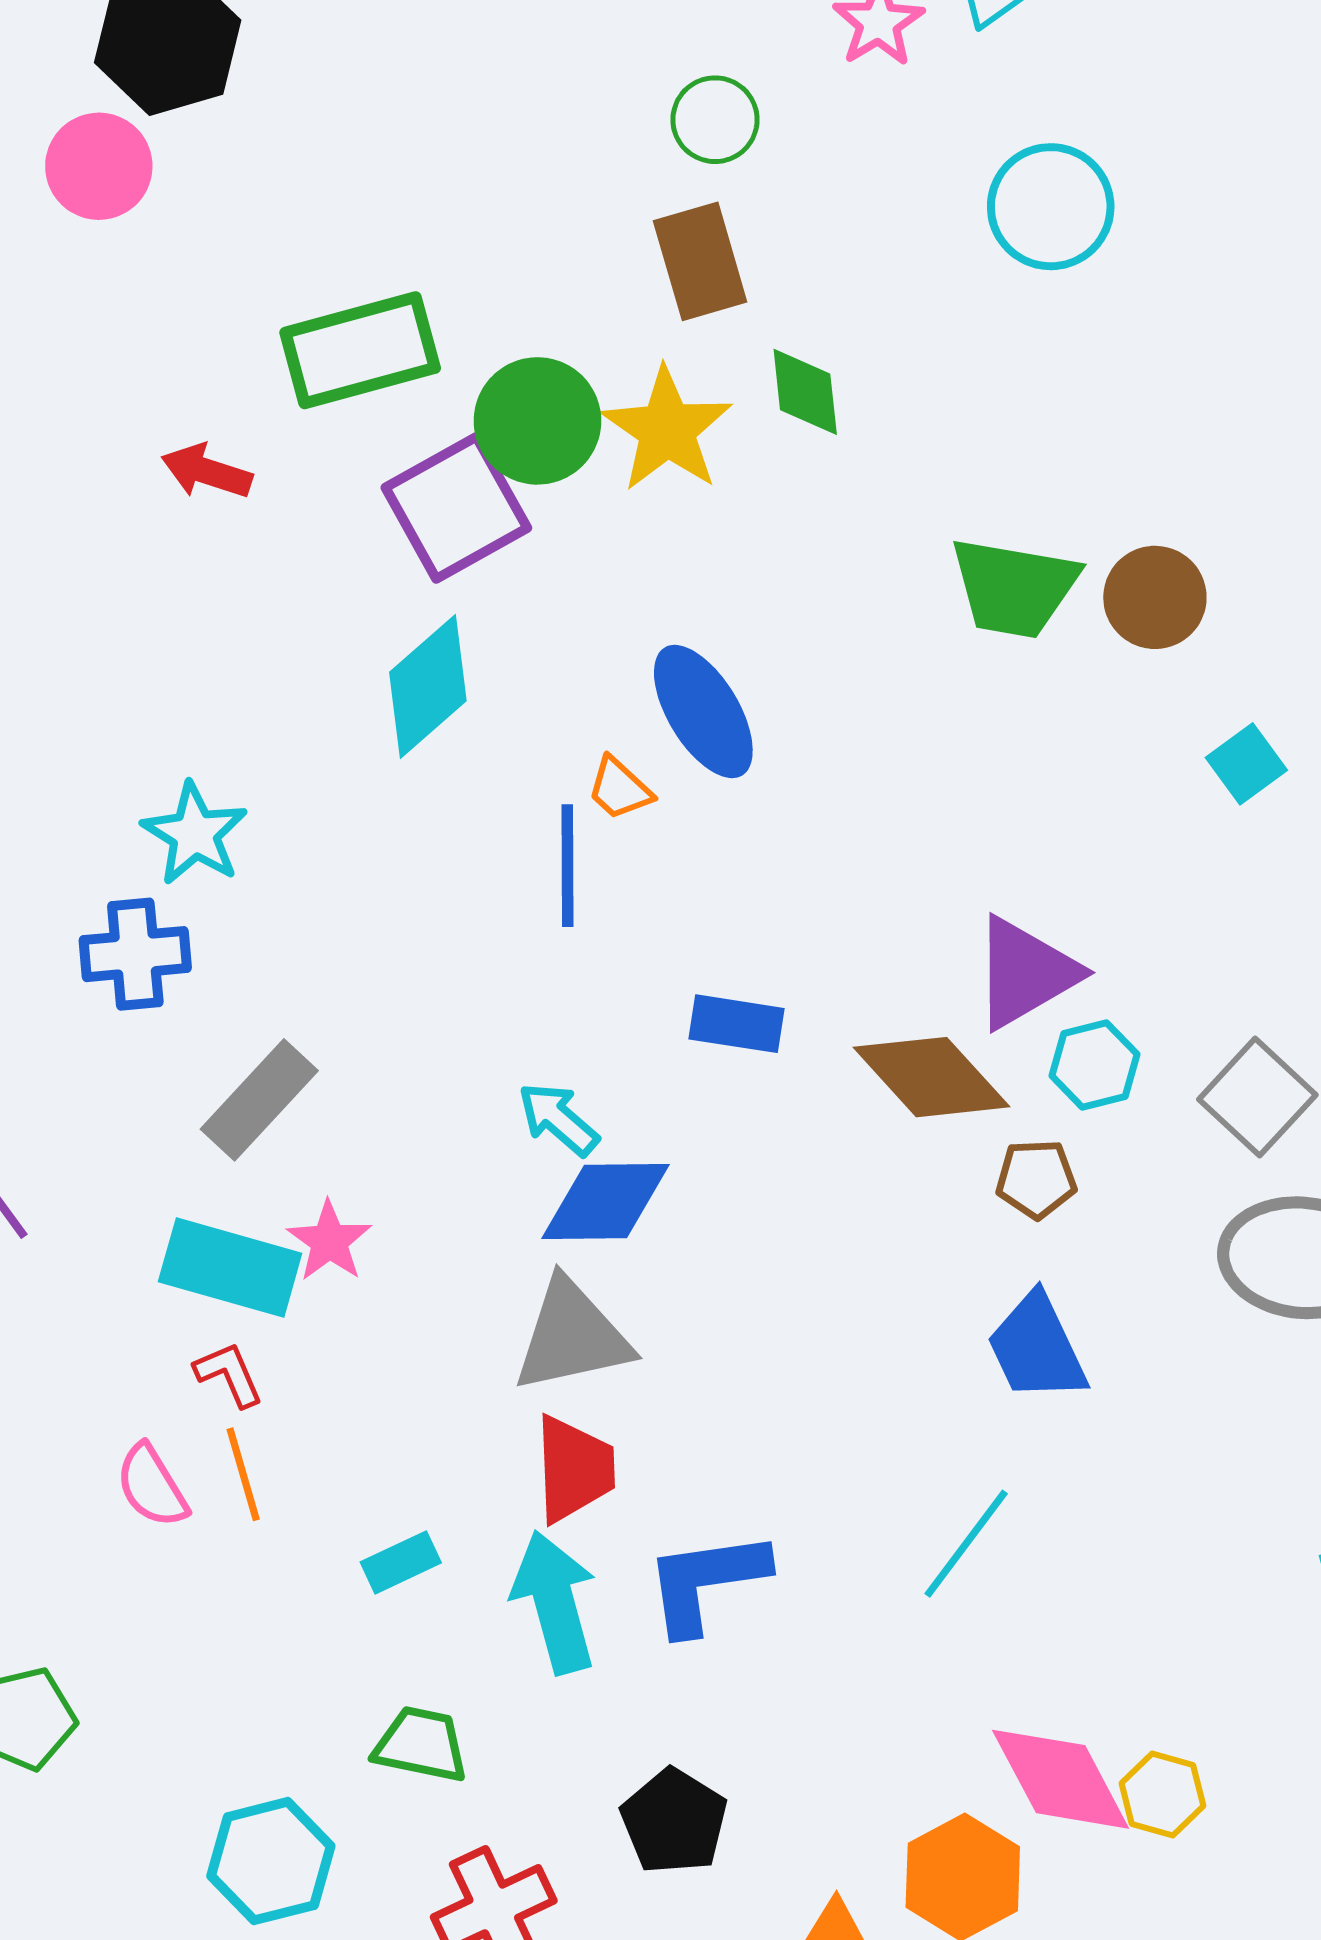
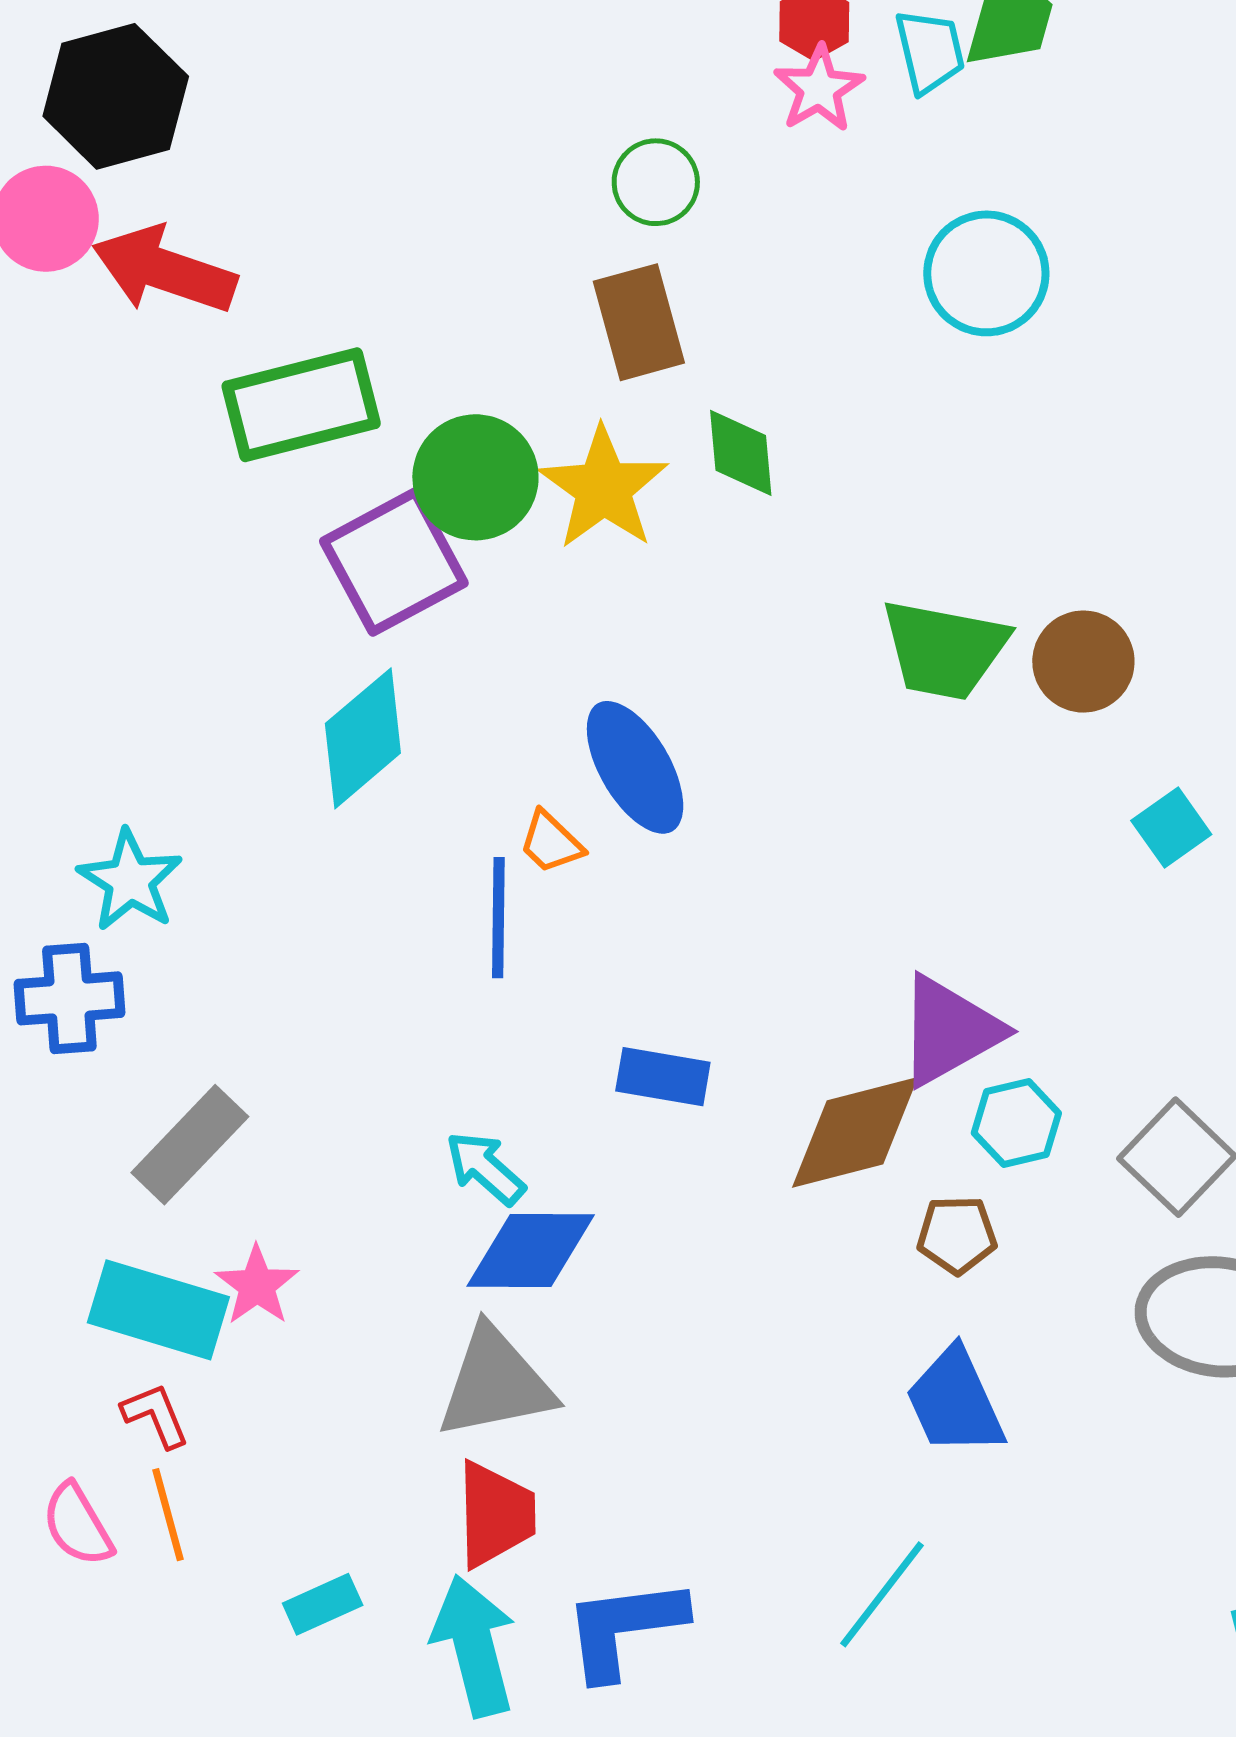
red arrow: (207, 471) -> (164, 270), moved, size x1.6
brown diamond: (932, 1077) -> (855, 1132), turned -63

